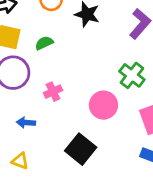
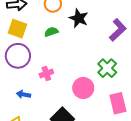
green semicircle: (44, 43) -> (51, 32), moved

